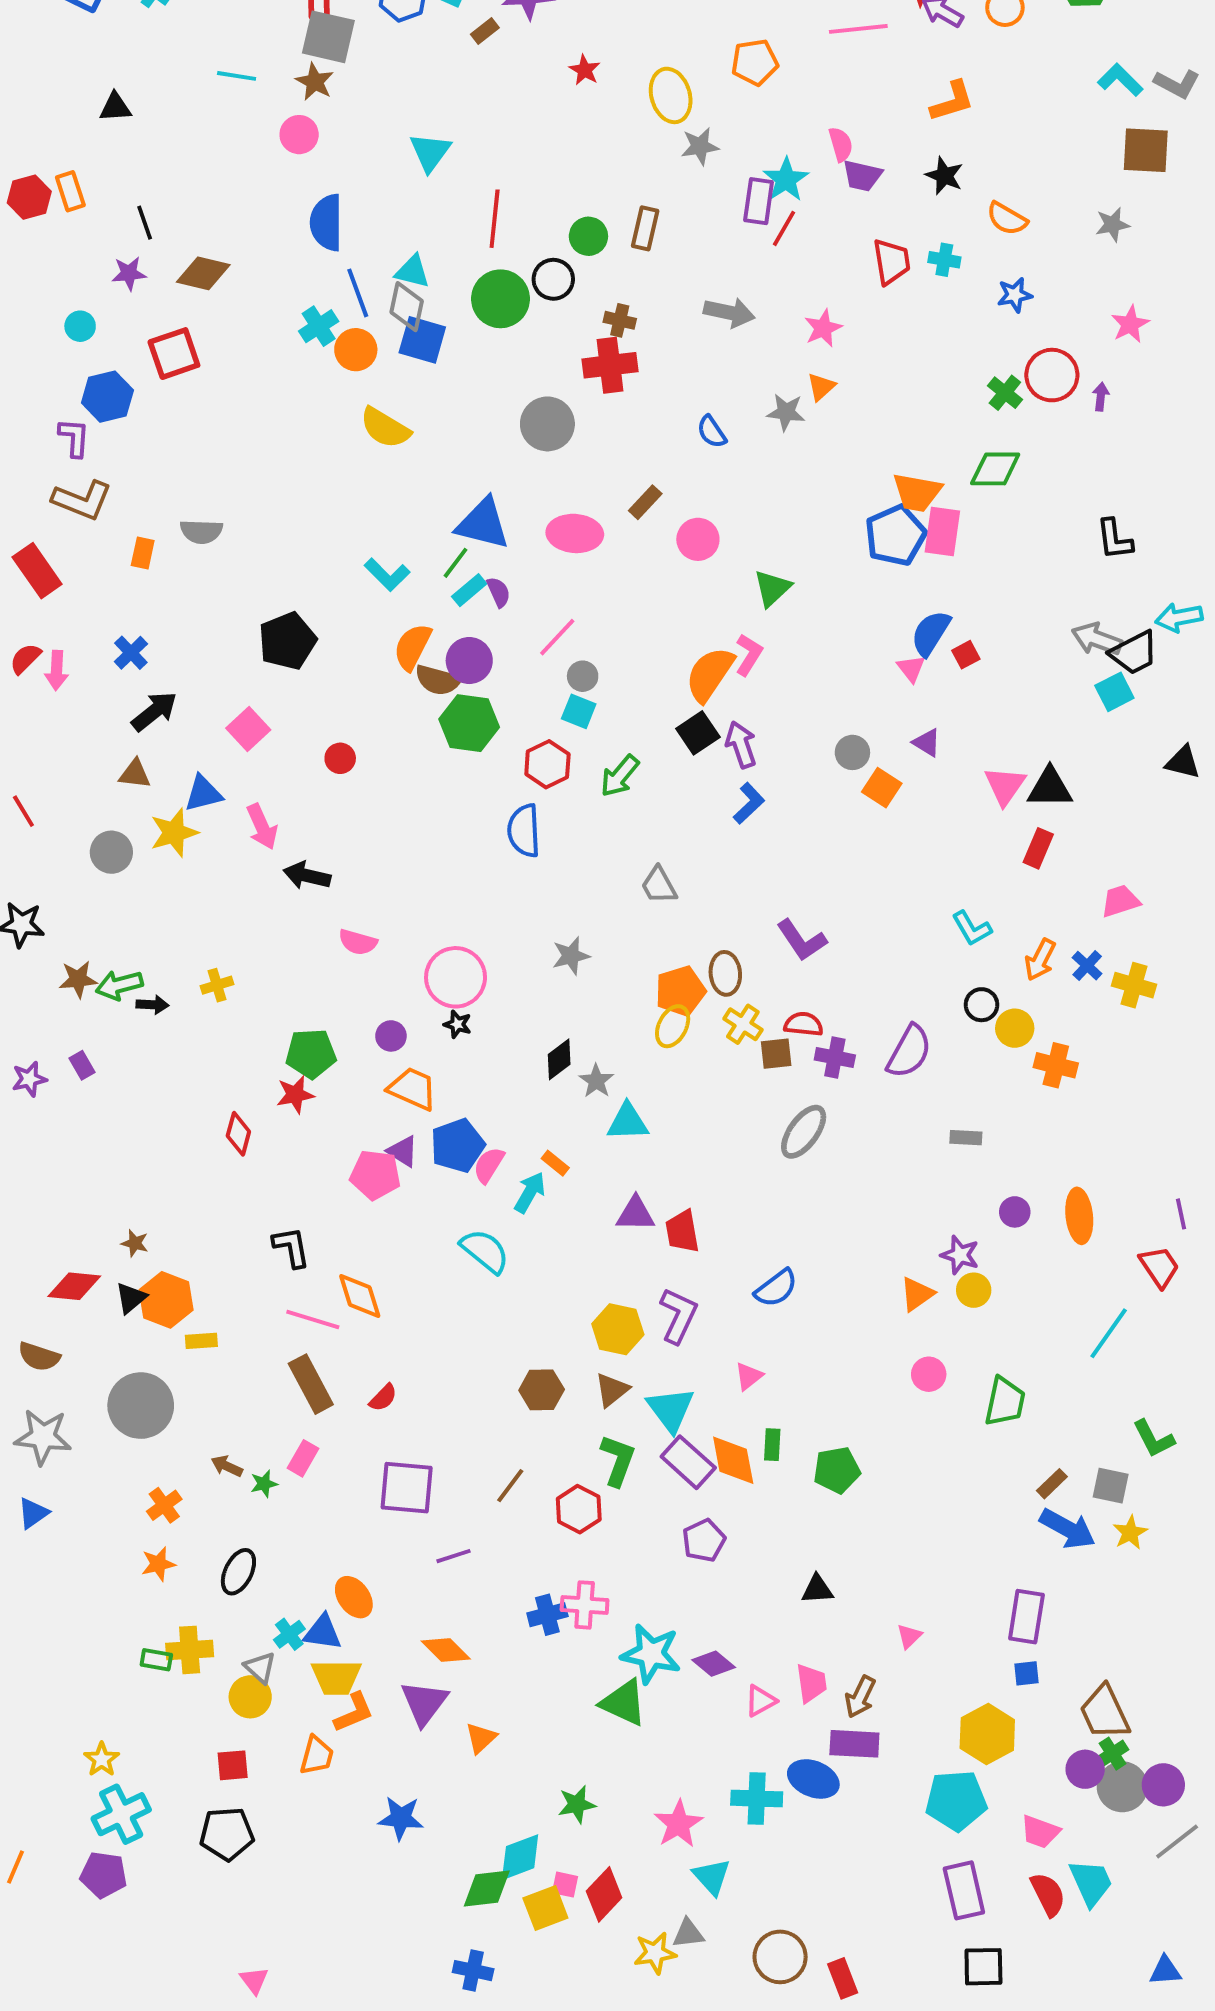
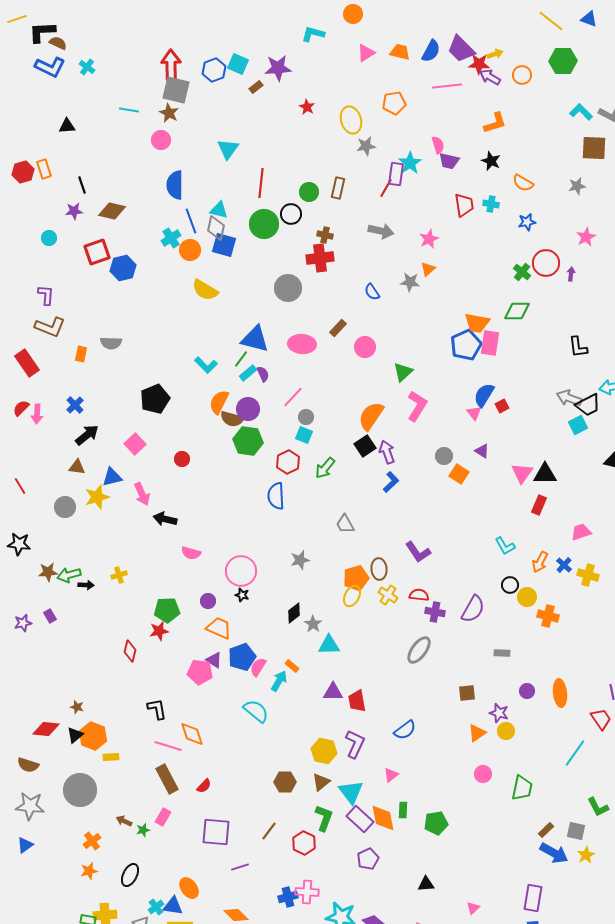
red line: (784, 228) -> (386, 188), moved
blue hexagon: (107, 397) -> (123, 268), moved
pink L-shape: (749, 655) -> (417, 406), moved, size x1.4
brown square: (776, 1054) -> (467, 693), moved

